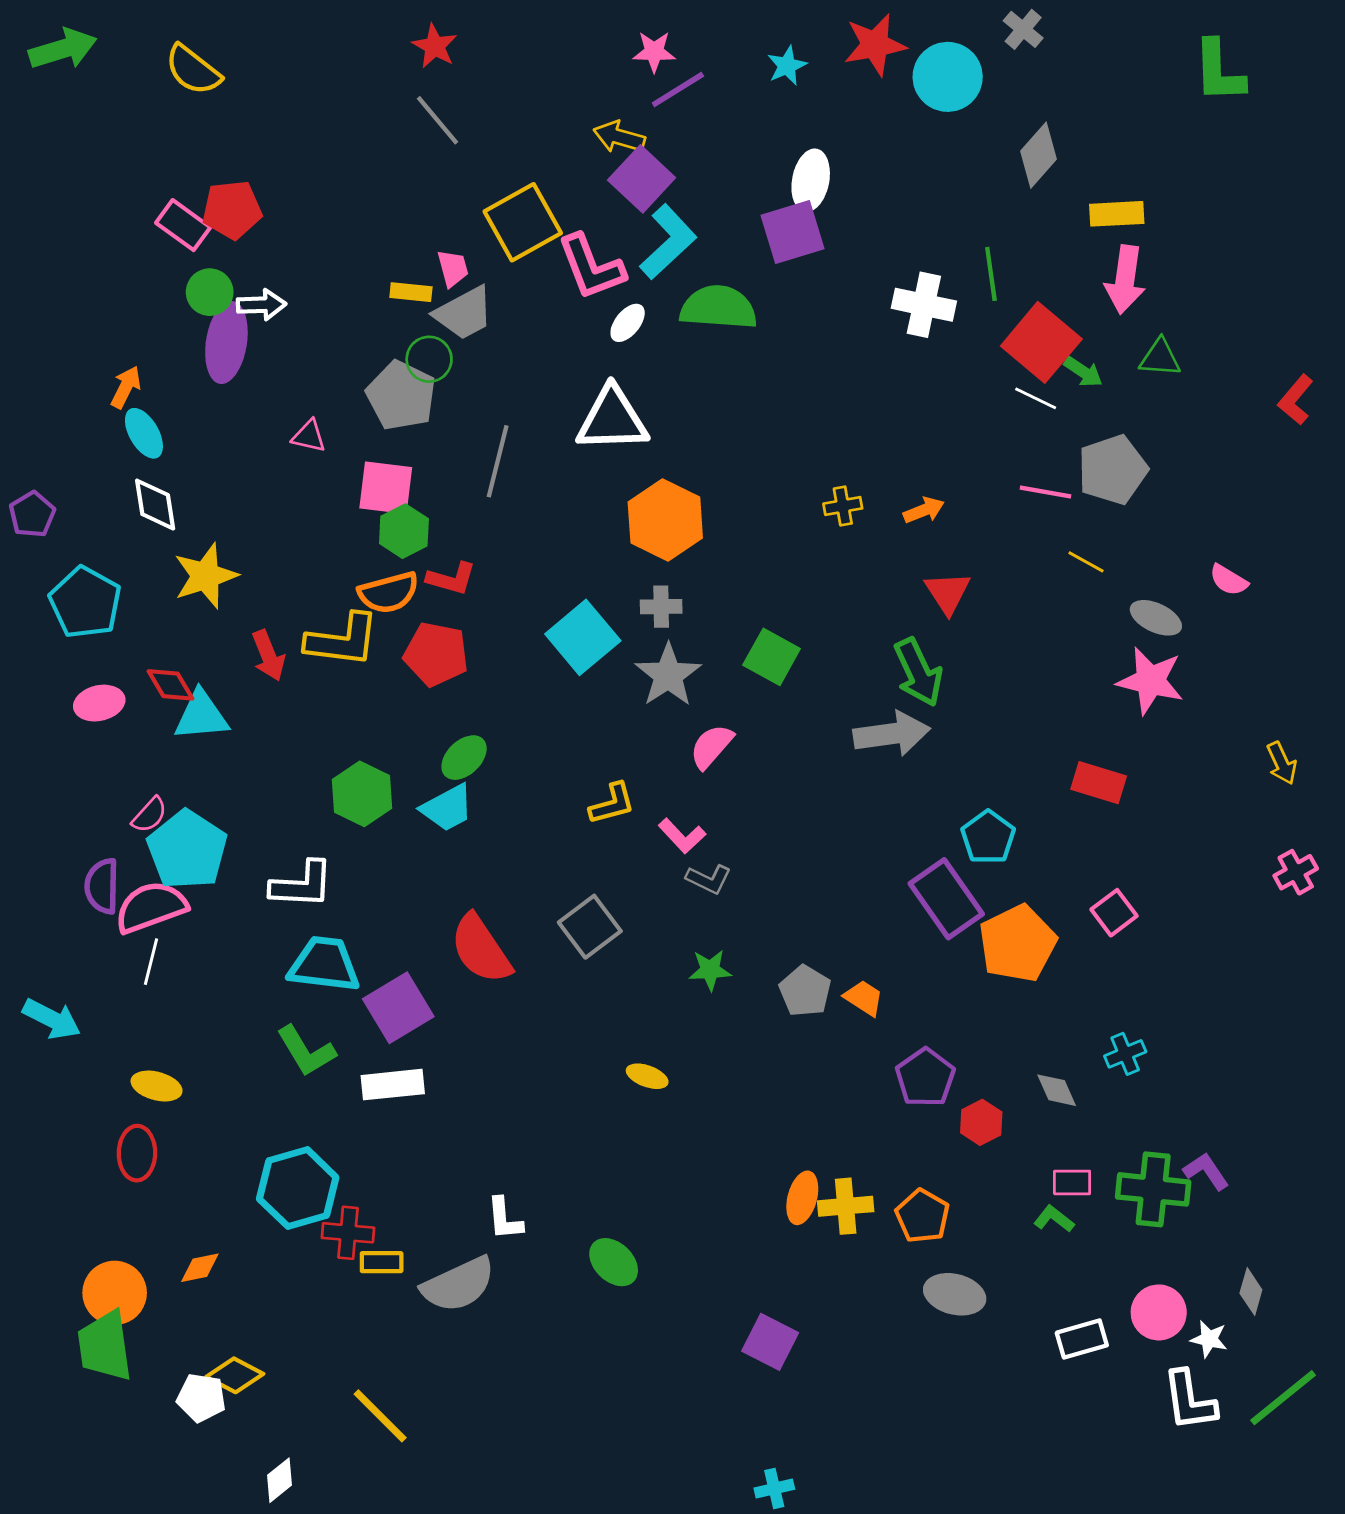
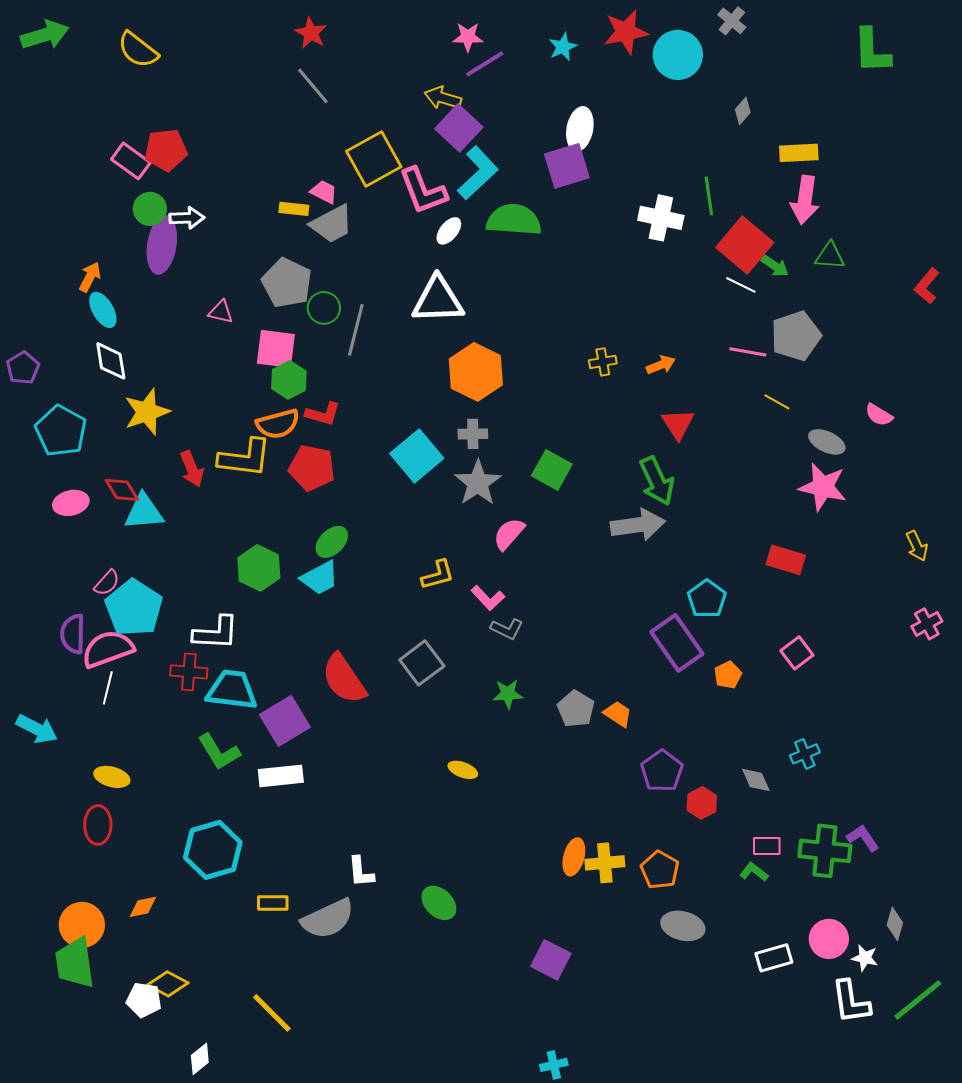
gray diamond: (1038, 155) -> (743, 111), size x0.6
pink trapezoid: (453, 268) -> (324, 192), turned -48
green circle: (429, 359) -> (324, 308), moved
orange pentagon: (1018, 943) -> (728, 675), size x0.5
red cross: (348, 1233) -> (189, 672), moved

